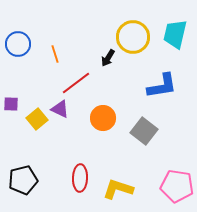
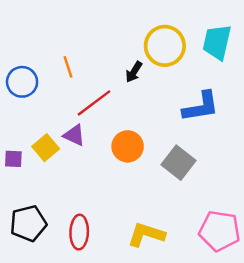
blue circle: (18, 44) -> (22, 82), moved
purple square: (11, 104) -> (13, 159), moved
red ellipse: (80, 178) -> (79, 232), moved

